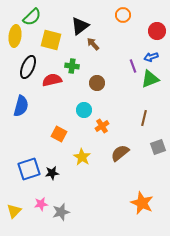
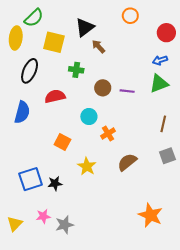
purple line: (133, 66) -> (127, 91), moved, turned -64
red semicircle: (52, 80) -> (55, 96), moved
brown line: (144, 118) -> (163, 124), moved

